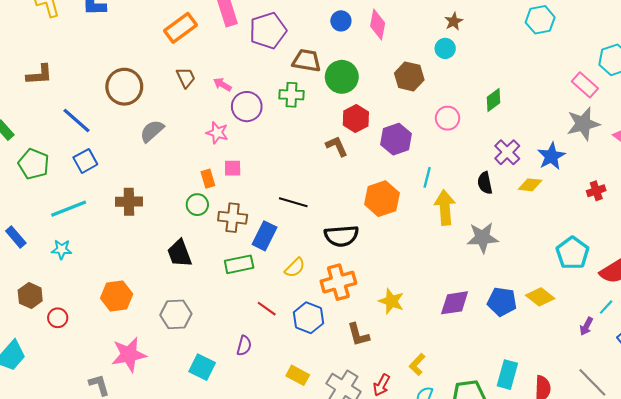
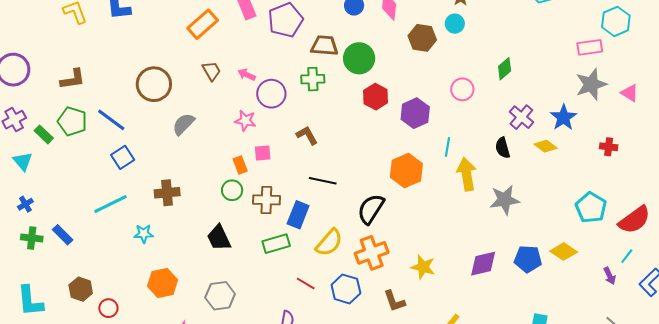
brown hexagon: (409, 76) -> (422, 38), moved
pink rectangle: (585, 85) -> (590, 47), turned -45
brown L-shape: (337, 146) -> (307, 135), moved
green pentagon: (34, 164) -> (72, 121), moved
yellow diamond: (530, 185) -> (546, 146), turned 35
red cross: (596, 191) -> (609, 147), turned 30
black semicircle: (341, 236) -> (371, 209), turned 132
cyan star: (62, 249) -> (144, 234), moved
yellow semicircle: (295, 268) -> (329, 243), size x1.4
purple arrow: (586, 326) -> (610, 276), turned -48

